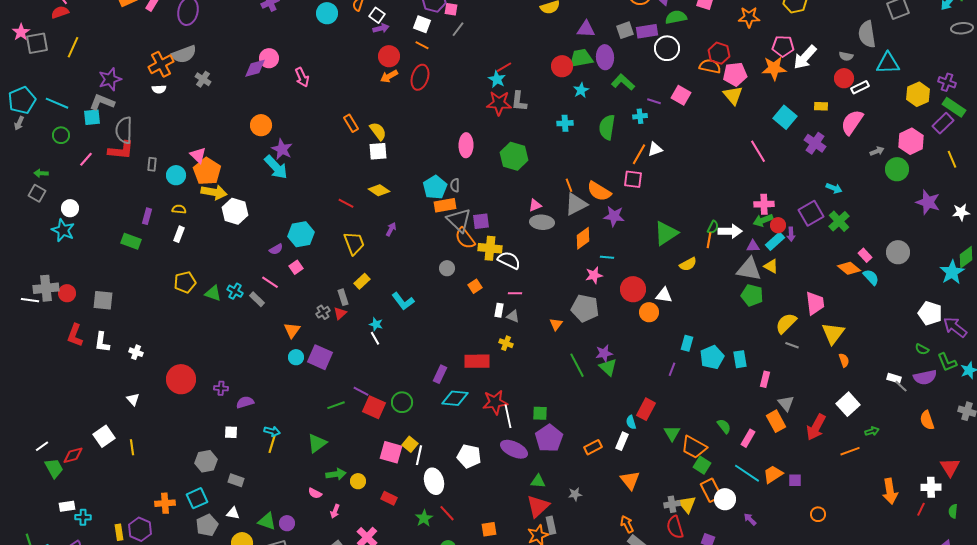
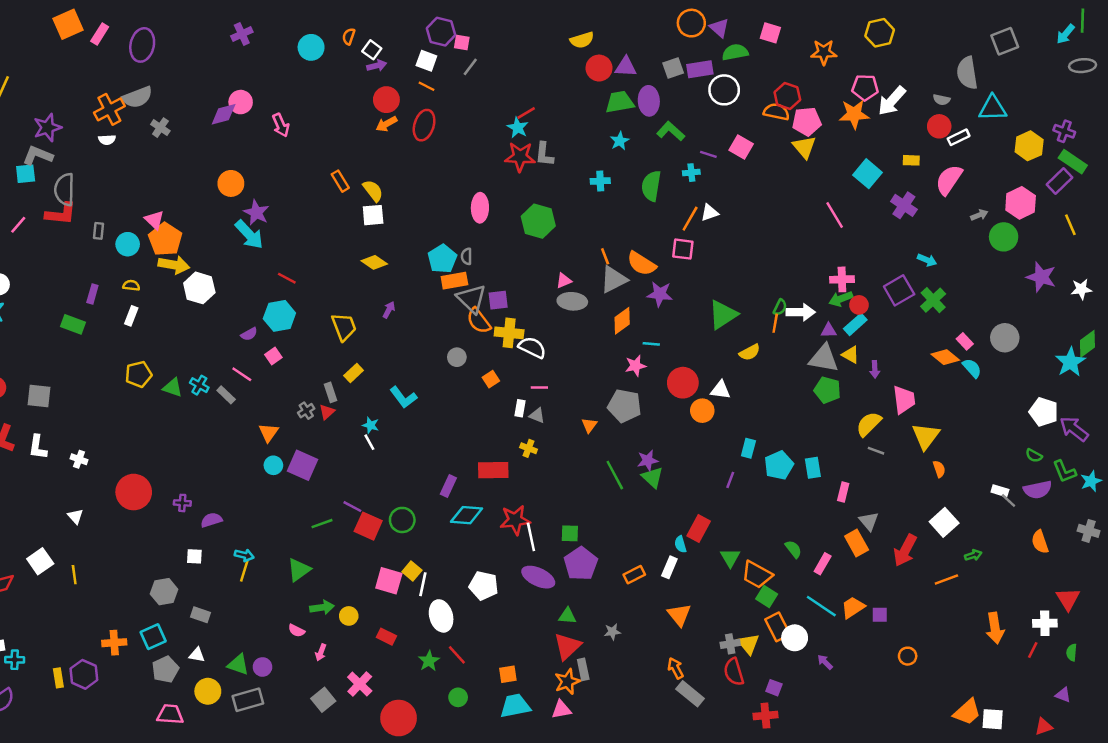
red circle: (562, 66) -> (599, 68), moved
red line: (346, 203) -> (287, 278), moved
purple arrow: (791, 234) -> (875, 369), moved

